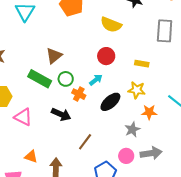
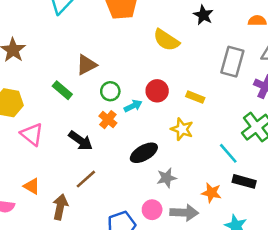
red circle: (106, 56) -> (157, 91), moved
green rectangle: (40, 79) -> (62, 90), size x0.7
green circle: (66, 79) -> (110, 91), moved
black ellipse: (110, 102) -> (144, 153), moved
orange star: (149, 112) -> (211, 193), moved
brown line: (85, 142) -> (86, 179), moved

